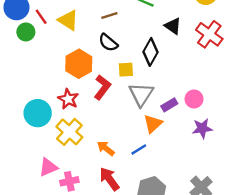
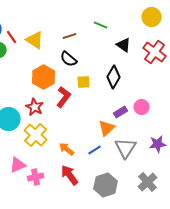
black diamond: (151, 52) -> (114, 77), moved
gray triangle: (141, 94) -> (126, 148), moved
purple star: (202, 128) -> (158, 144), moved

